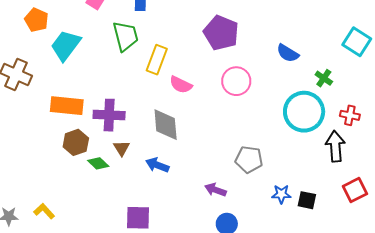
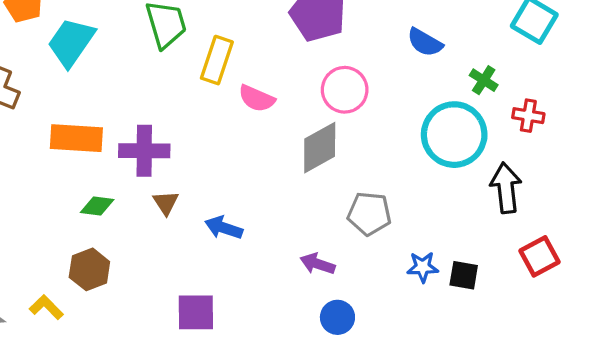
red cross: (350, 115) -> (528, 116), moved
gray diamond: (166, 125) -> (320, 148), moved, turned 68
brown hexagon: (76, 142) -> (89, 269), moved
green diamond: (98, 163) -> (97, 206), moved, turned -35

